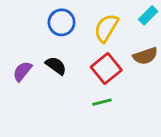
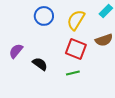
black semicircle: (56, 66) -> (40, 64), moved
red square: (106, 68) -> (76, 49), turned -30

